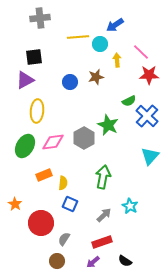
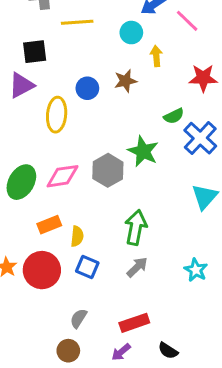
yellow line: (78, 37) -> (77, 22), moved
pink line: (141, 52) -> (187, 21), moved
yellow ellipse: (37, 111) -> (57, 115), moved
cyan star: (130, 206) -> (196, 270), moved
gray arrow: (104, 215) -> (137, 267), moved
red circle: (41, 223) -> (42, 270), moved

